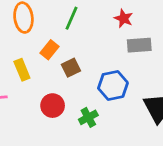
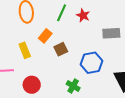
red star: (124, 18) -> (83, 15), moved
red circle: (53, 106) -> (32, 85), moved
green cross: (88, 117) -> (73, 86), turned -32

